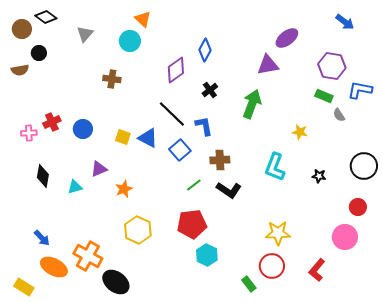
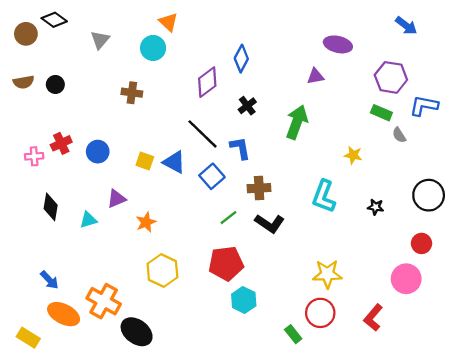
purple ellipse: (287, 38) -> (338, 44), turned 50
black circle: (39, 53) -> (55, 84), moved
purple triangle: (268, 65) -> (316, 76), size x0.7

